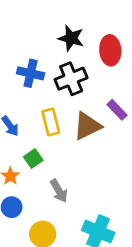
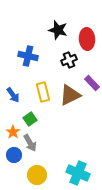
black cross: (71, 79) -> (69, 60), moved, size x0.7
gray arrow: (59, 191) -> (30, 143), moved

